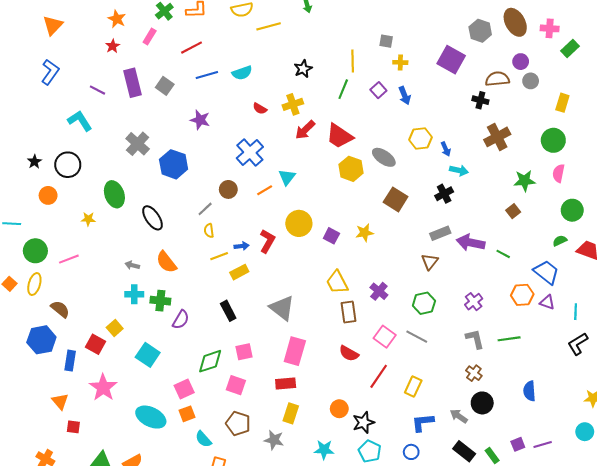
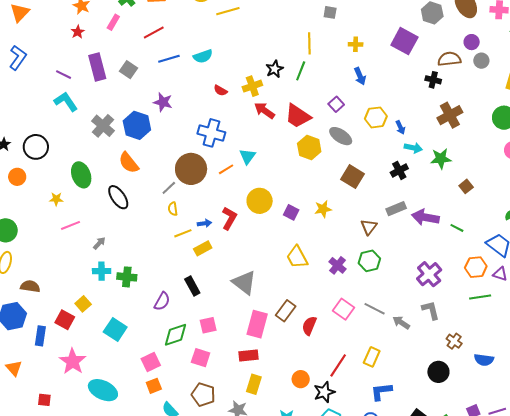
gray square: (386, 41) -> (330, 12), moved
black star: (303, 69) -> (275, 69), moved
purple square: (378, 90) -> (336, 104), moved
cyan L-shape: (80, 121) -> (66, 102), moved
red arrow: (305, 130) -> (264, 111), turned 80
blue cross: (250, 152) -> (211, 133), turned -32
blue hexagon: (174, 164) -> (137, 125), moved
green star: (525, 181) -> (441, 159), moved
brown circle: (228, 189) -> (191, 169), size x1.8
pink line: (69, 259) -> (70, 225), moved
orange semicircle: (166, 262) -> (129, 163), moved
brown triangle: (430, 262) -> (369, 227), moved
gray arrow: (132, 265) -> (99, 243), turned 120
purple cross: (474, 302) -> (429, 274), size x1.4
green hexagon: (424, 303) -> (369, 261), moved
brown semicircle: (60, 309) -> (30, 286), turned -30
brown rectangle: (348, 312) -> (286, 311), moved, turned 45
purple semicircle: (181, 320) -> (162, 301), moved
green line: (509, 339) -> (480, 297), moved
red semicircle: (349, 353) -> (309, 326), turned 84
brown cross: (474, 373) -> (454, 341), moved
red line: (379, 376) -> (338, 365), moved
blue semicircle: (529, 391) -> (484, 360), turned -78
orange triangle: (60, 401) -> (14, 368), moved
gray arrow: (459, 416) -> (401, 323), moved
cyan ellipse: (151, 417) -> (103, 390), moved

